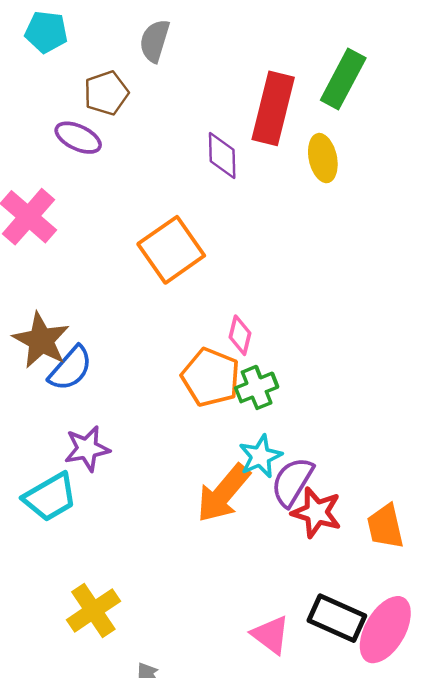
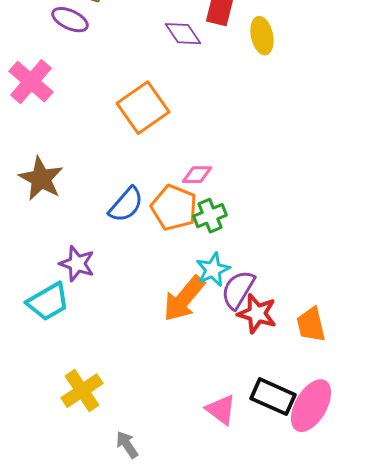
purple diamond: (222, 155) -> (183, 34), turned -33
pink diamond: (240, 335) -> (197, 175), turned 76
blue semicircle: (70, 368) -> (126, 205), moved
purple star: (87, 449) -> (77, 264), turned 30

